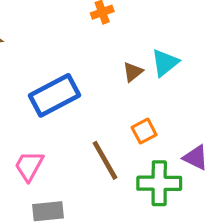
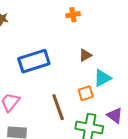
cyan triangle: (165, 63) -> (102, 78), moved

